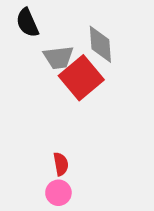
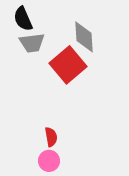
gray trapezoid: (58, 57) -> (32, 43), moved

